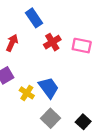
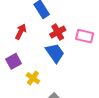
blue trapezoid: (49, 88) -> (55, 53), moved

